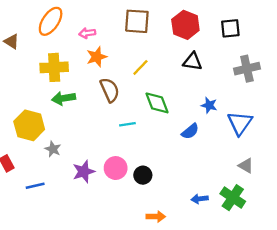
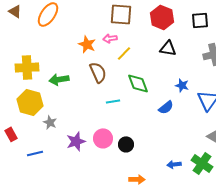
pink arrow: (87, 33) -> (110, 38), moved
brown triangle: (11, 41) -> (15, 11), moved
orange star: (97, 57) -> (87, 44), turned -30
yellow cross: (54, 67) -> (27, 67), moved

